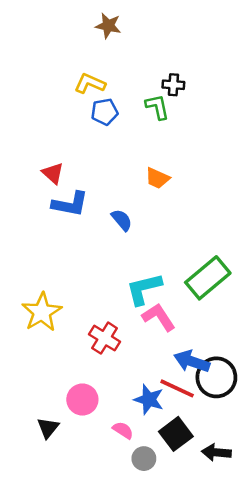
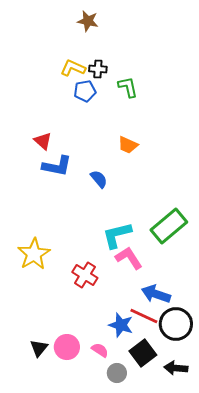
black cross: (173, 85) -> (98, 69), moved
black circle: (216, 377) -> (176, 324), moved
pink circle: (82, 400) -> (67, 347), moved

